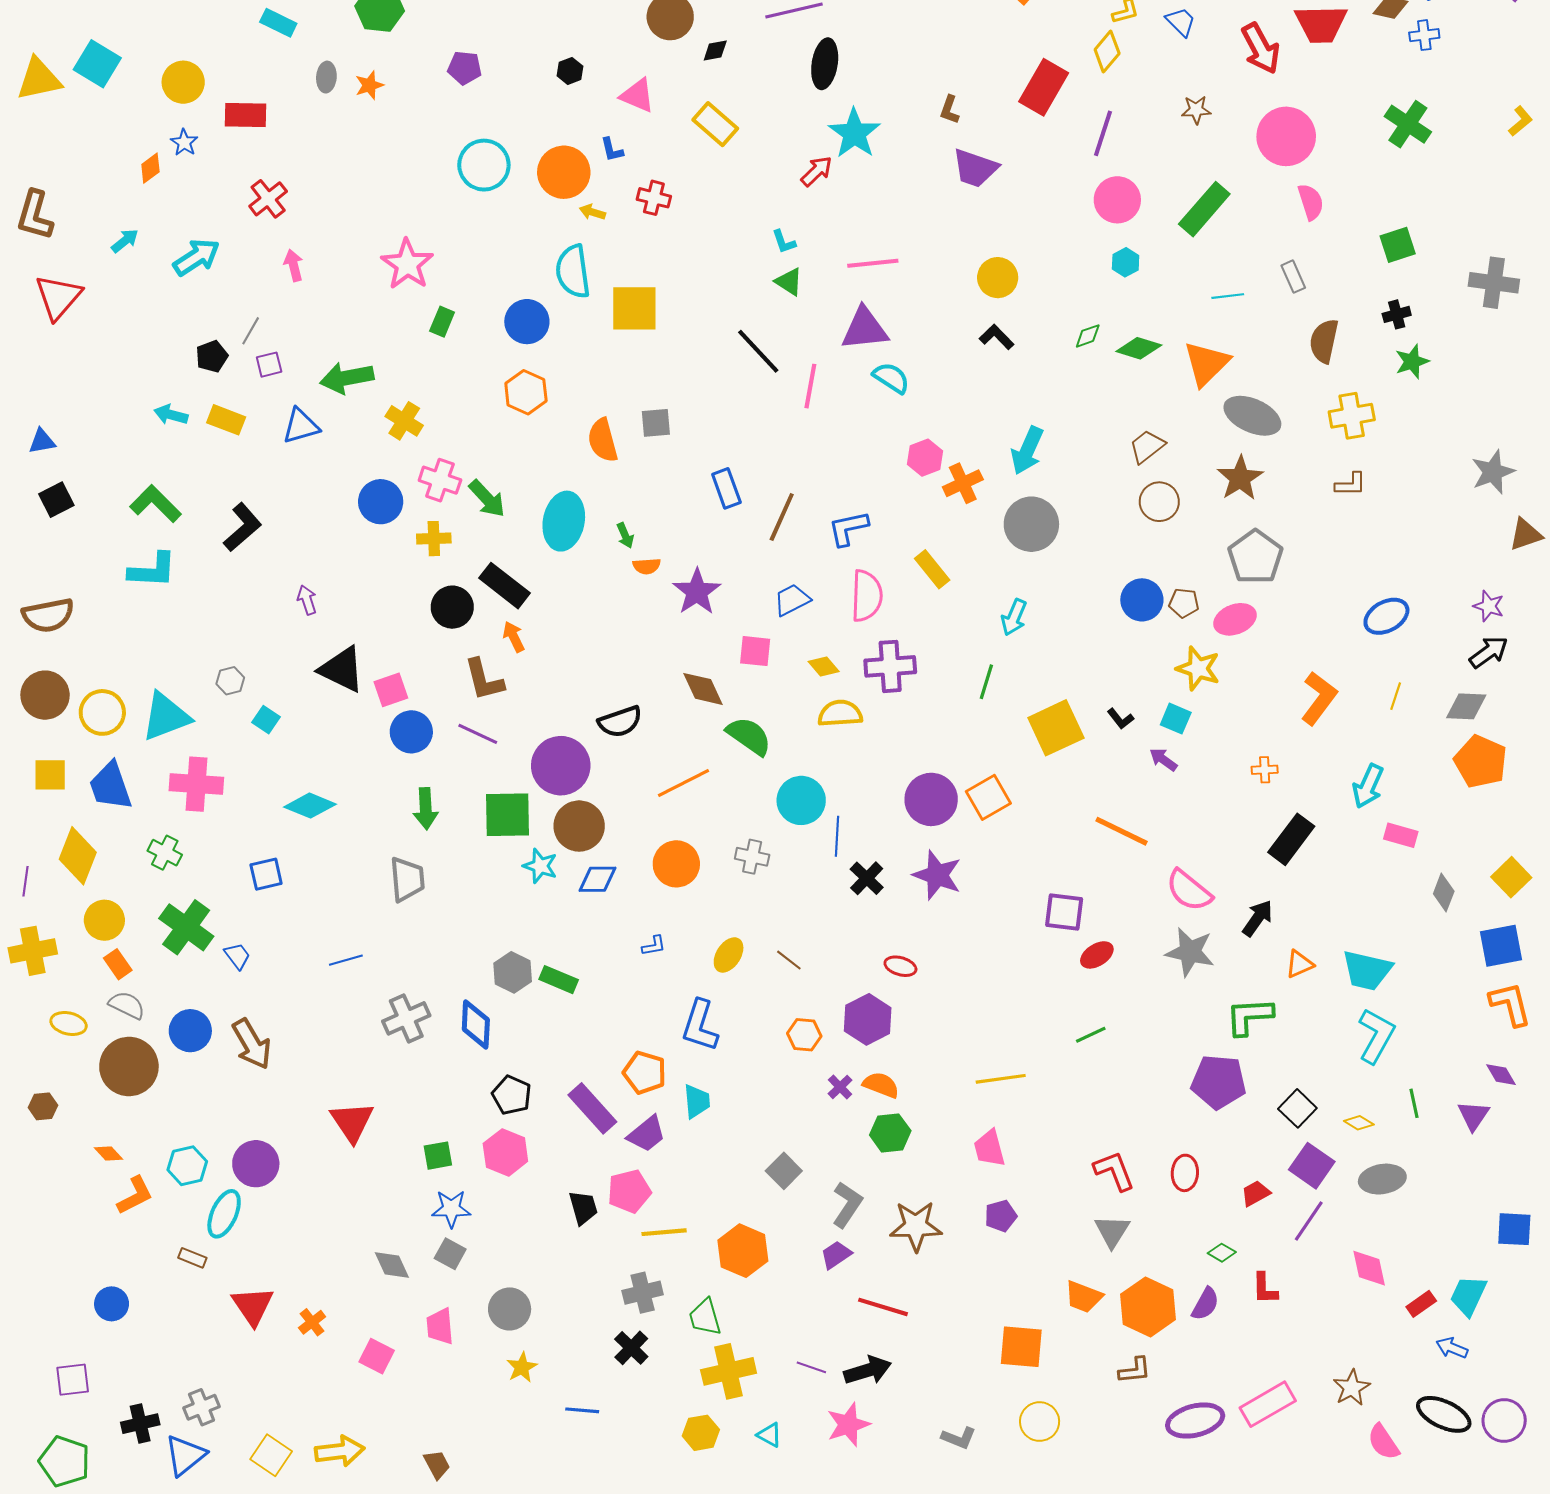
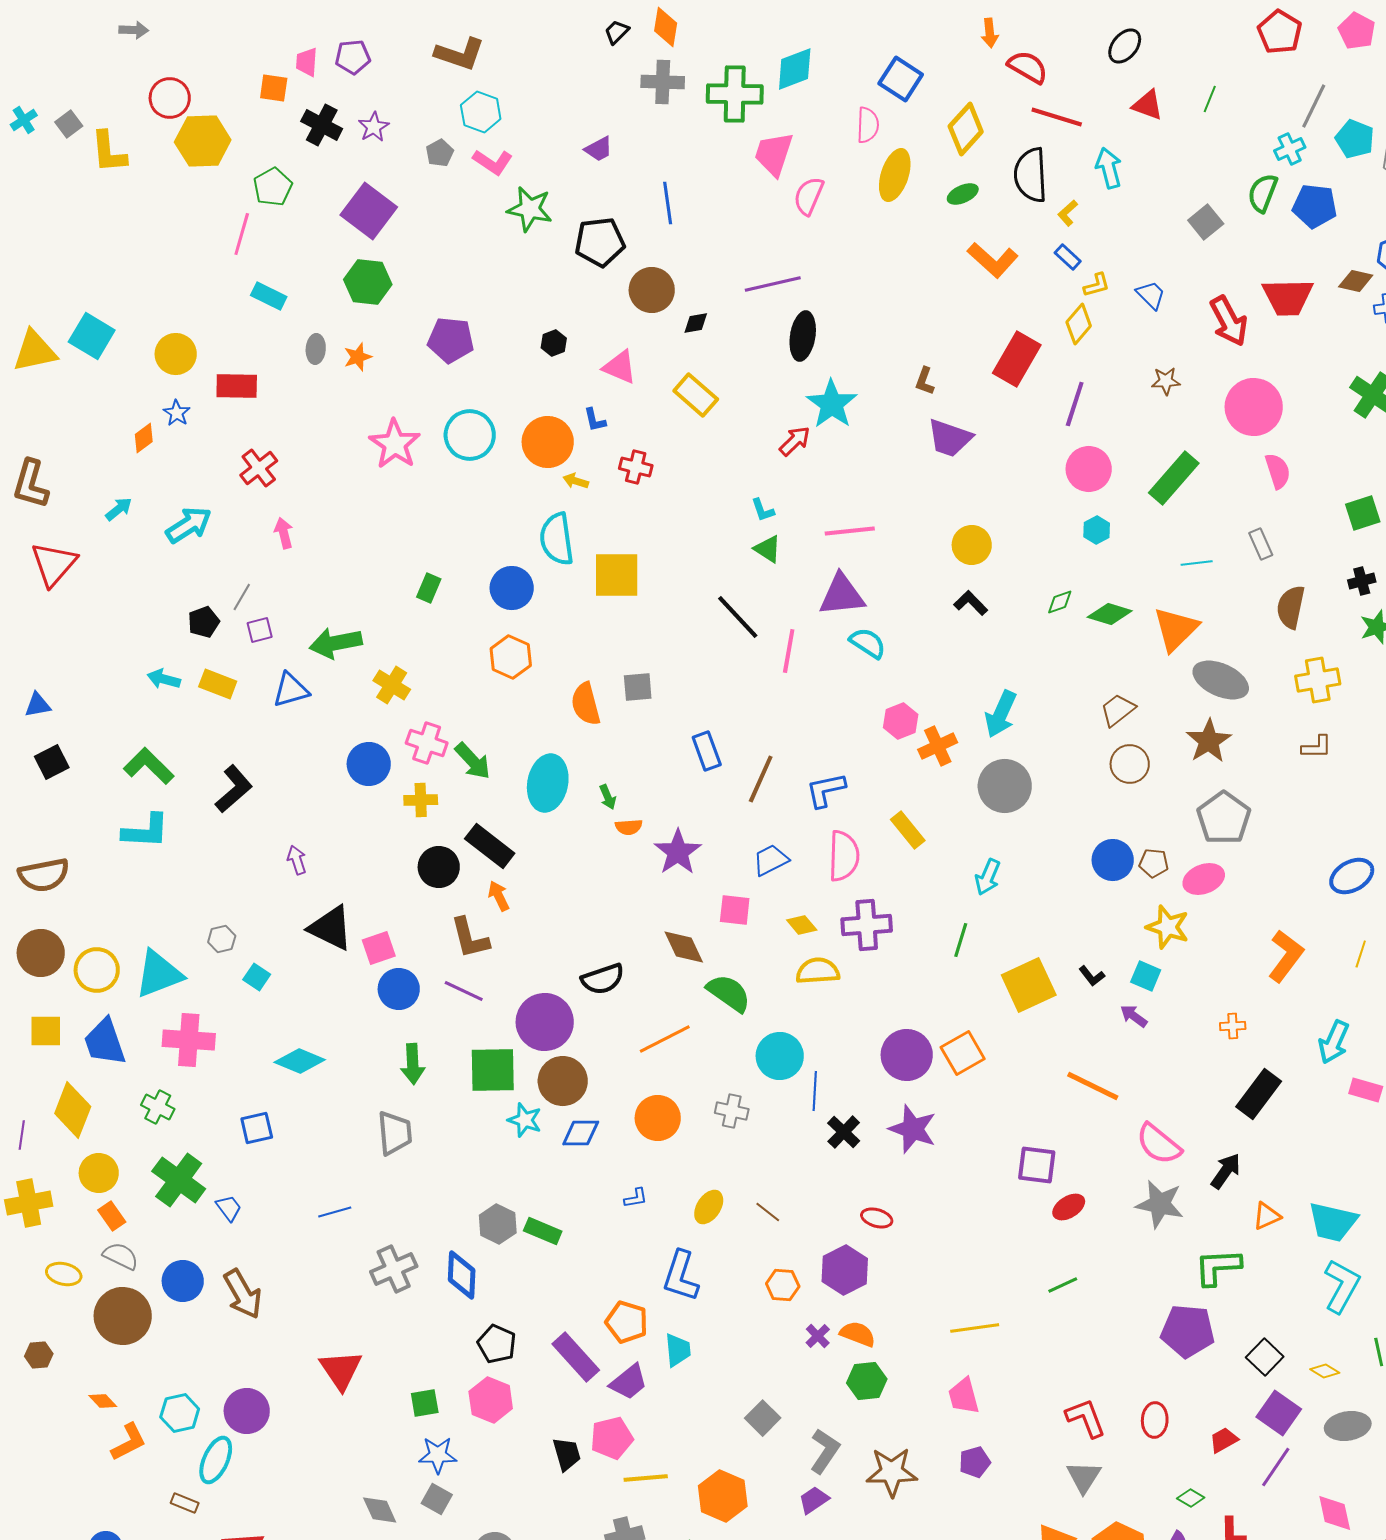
purple pentagon: (465, 68) -> (451, 340), size x1.4
pink star: (407, 264) -> (395, 444), moved

